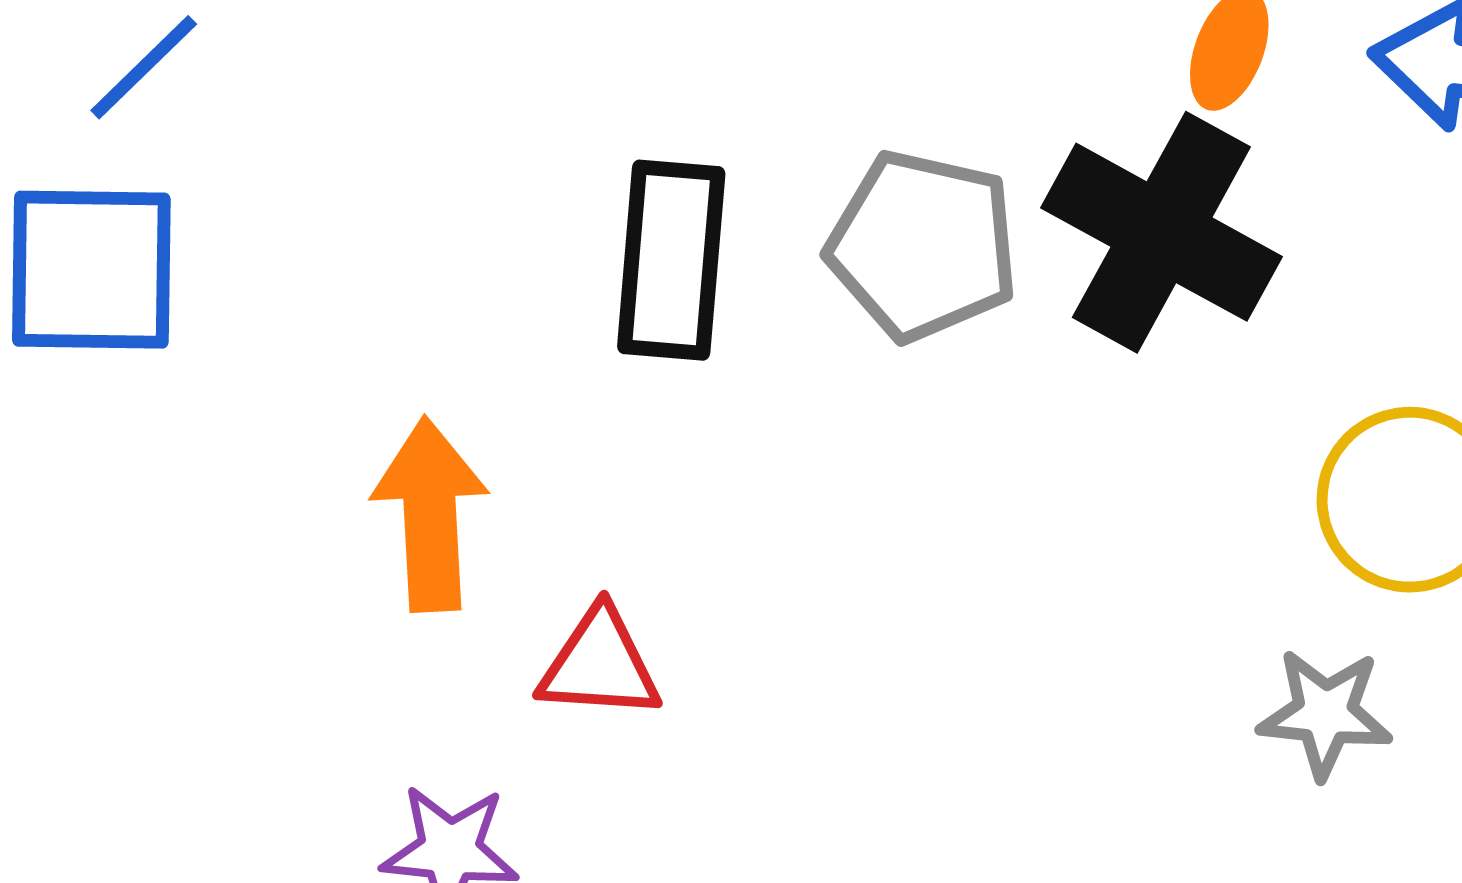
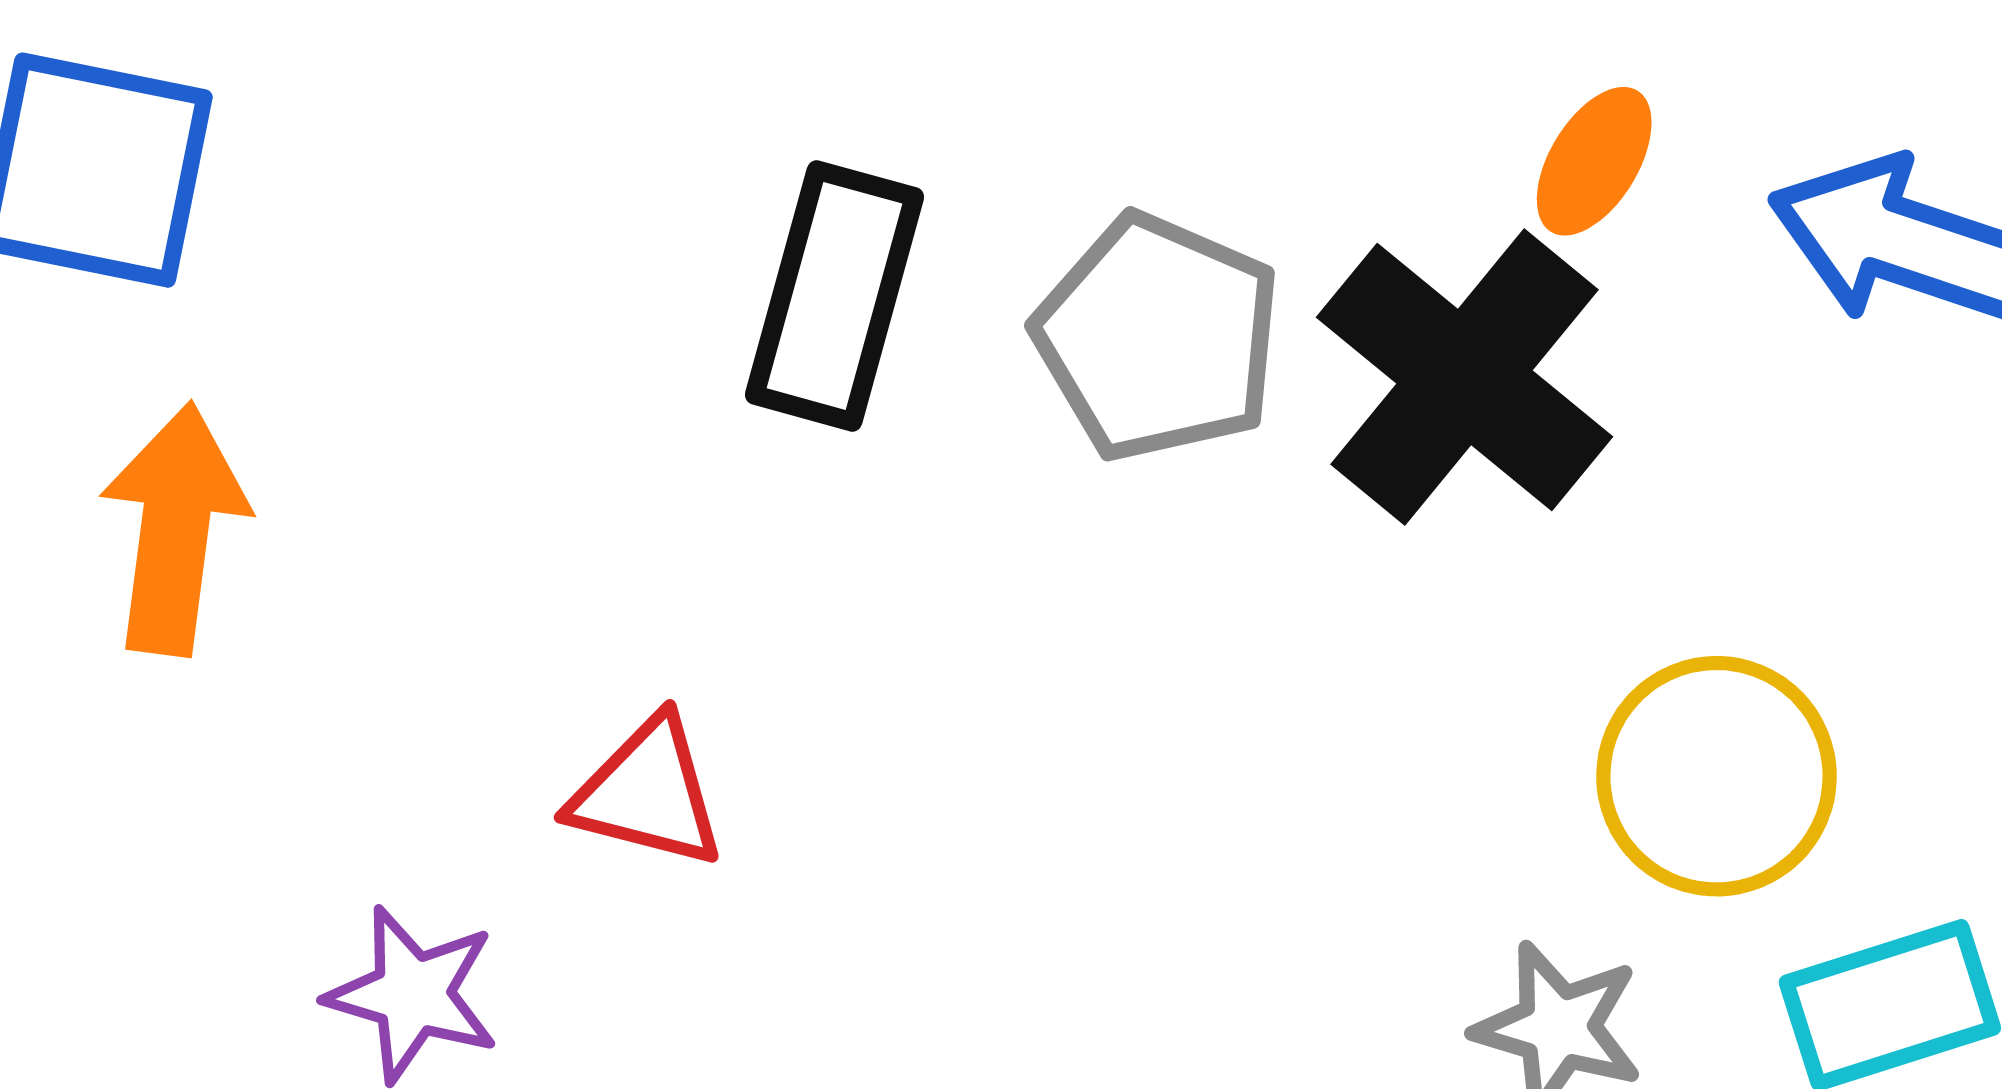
orange arrow: (430, 514) -> (175, 529), moved

